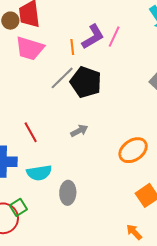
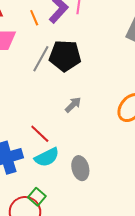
orange line: (72, 47) -> (34, 18), moved
red line: (31, 132) -> (40, 134), moved

